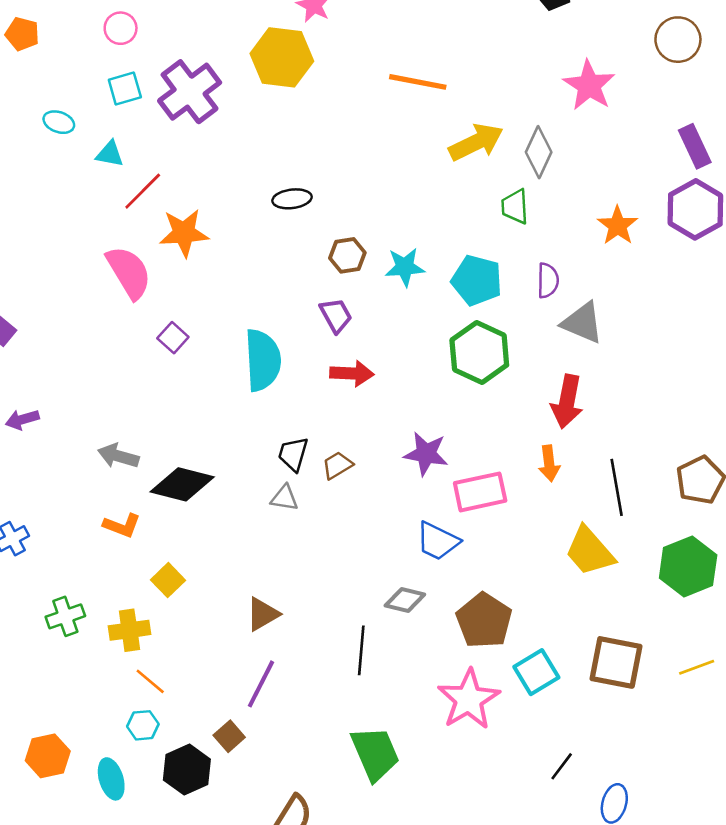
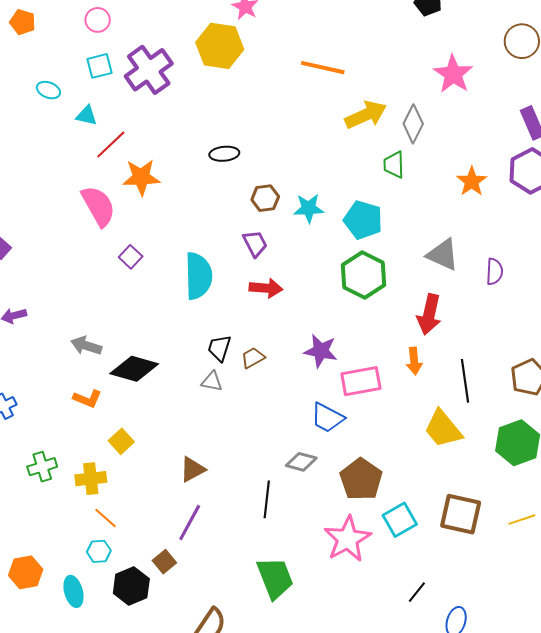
purple semicircle: (548, 280) -> (494, 272), moved

